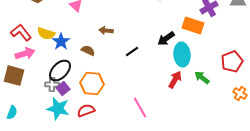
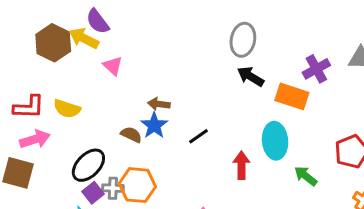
red L-shape: (21, 33) -> (29, 107), turned 130
black arrow: (166, 39) -> (251, 76), moved, turned 66
blue star: (61, 42) -> (154, 125), moved
red arrow: (175, 80) -> (241, 165), moved, turned -30
gray cross: (52, 85) -> (113, 188), moved

